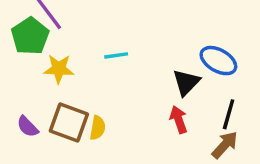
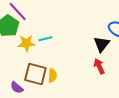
cyan line: (116, 55) -> (45, 39), moved
purple semicircle: (28, 127) -> (17, 88), moved

